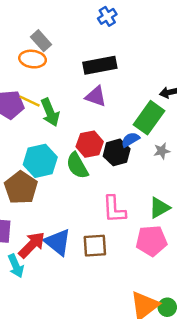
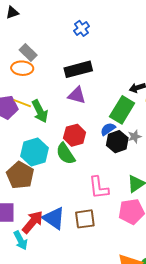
black hexagon: (117, 152) -> (117, 142), moved

